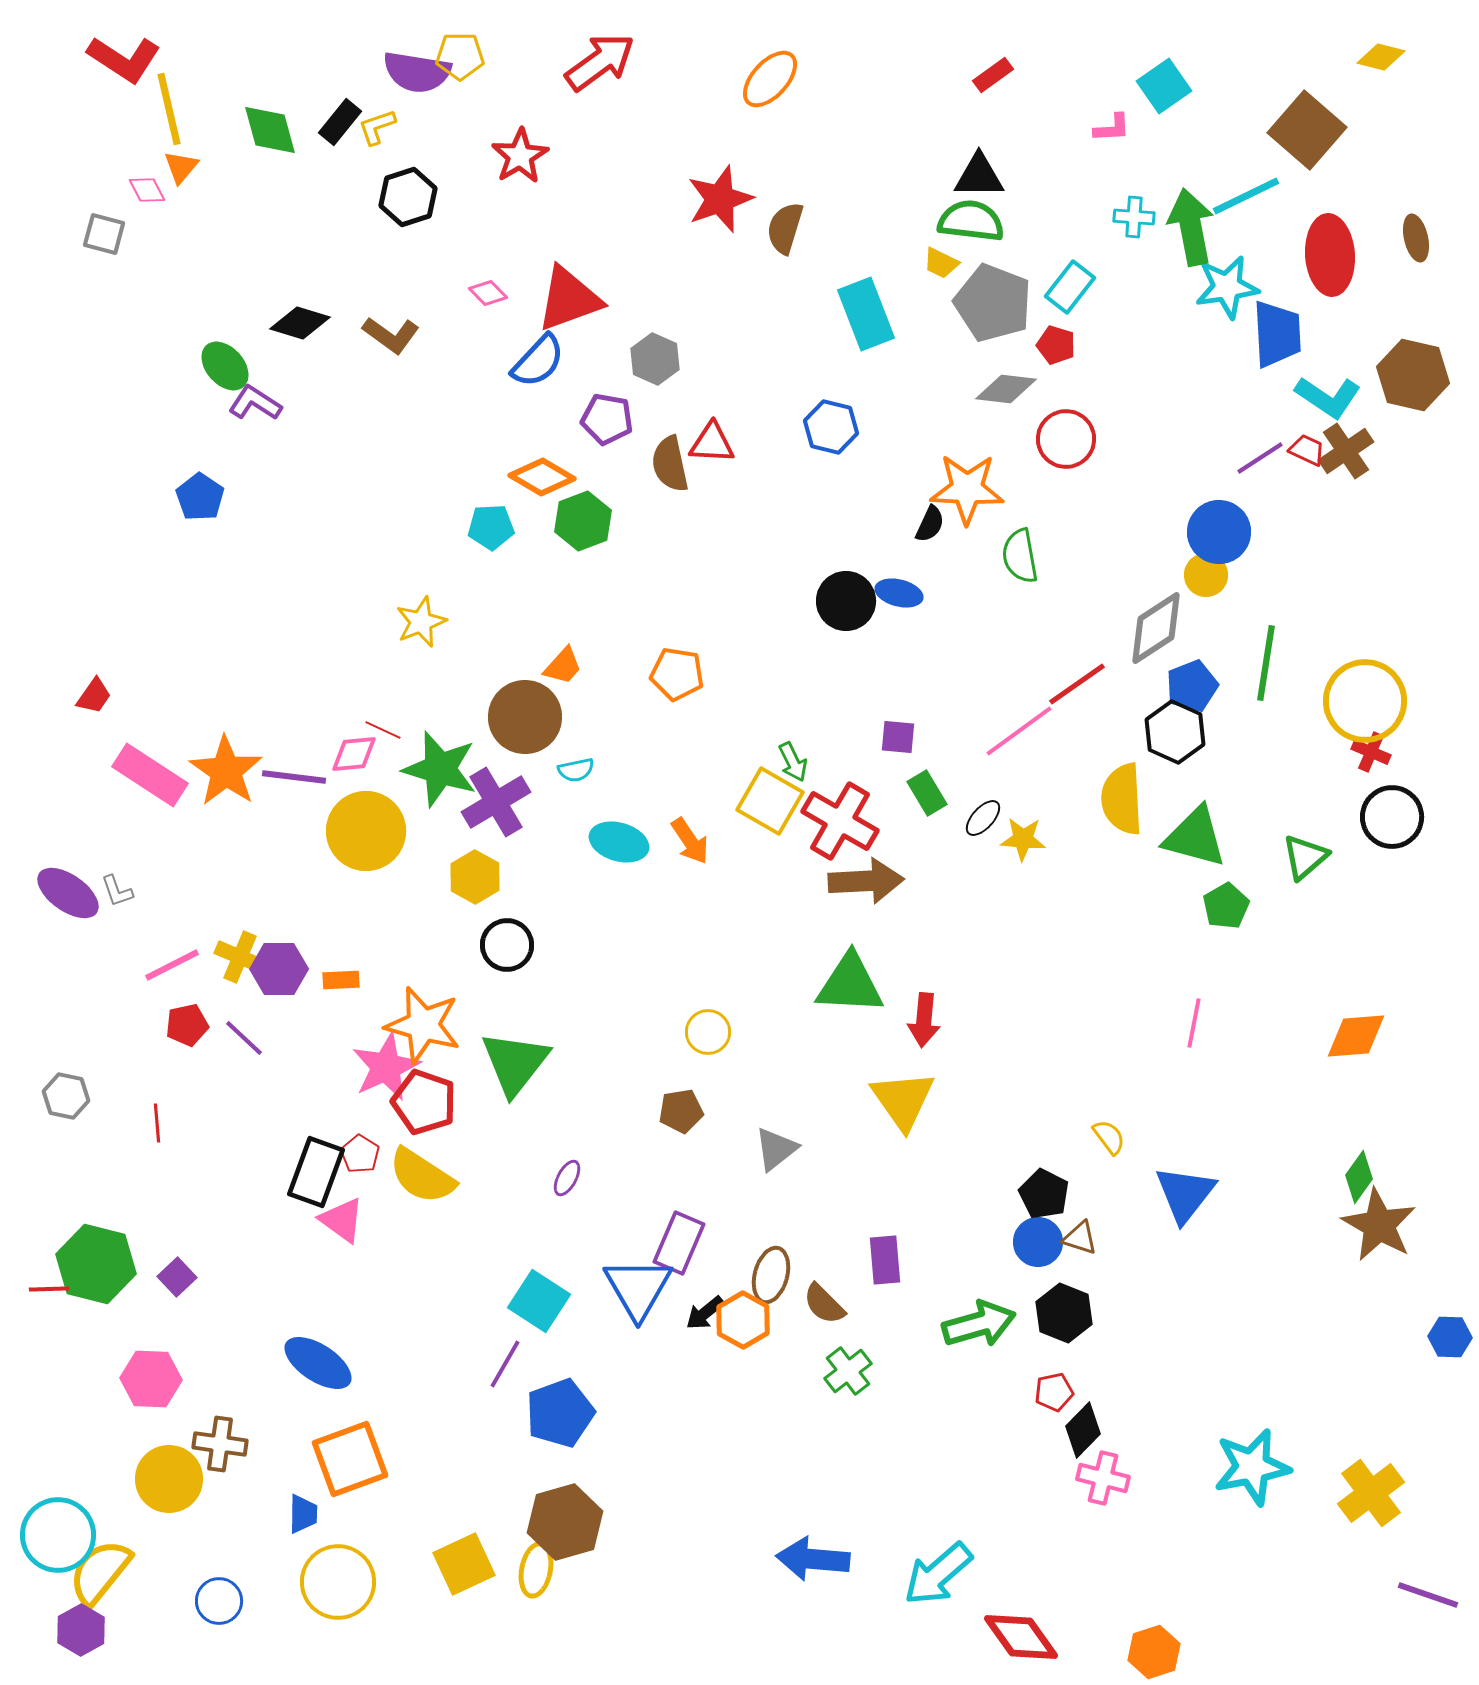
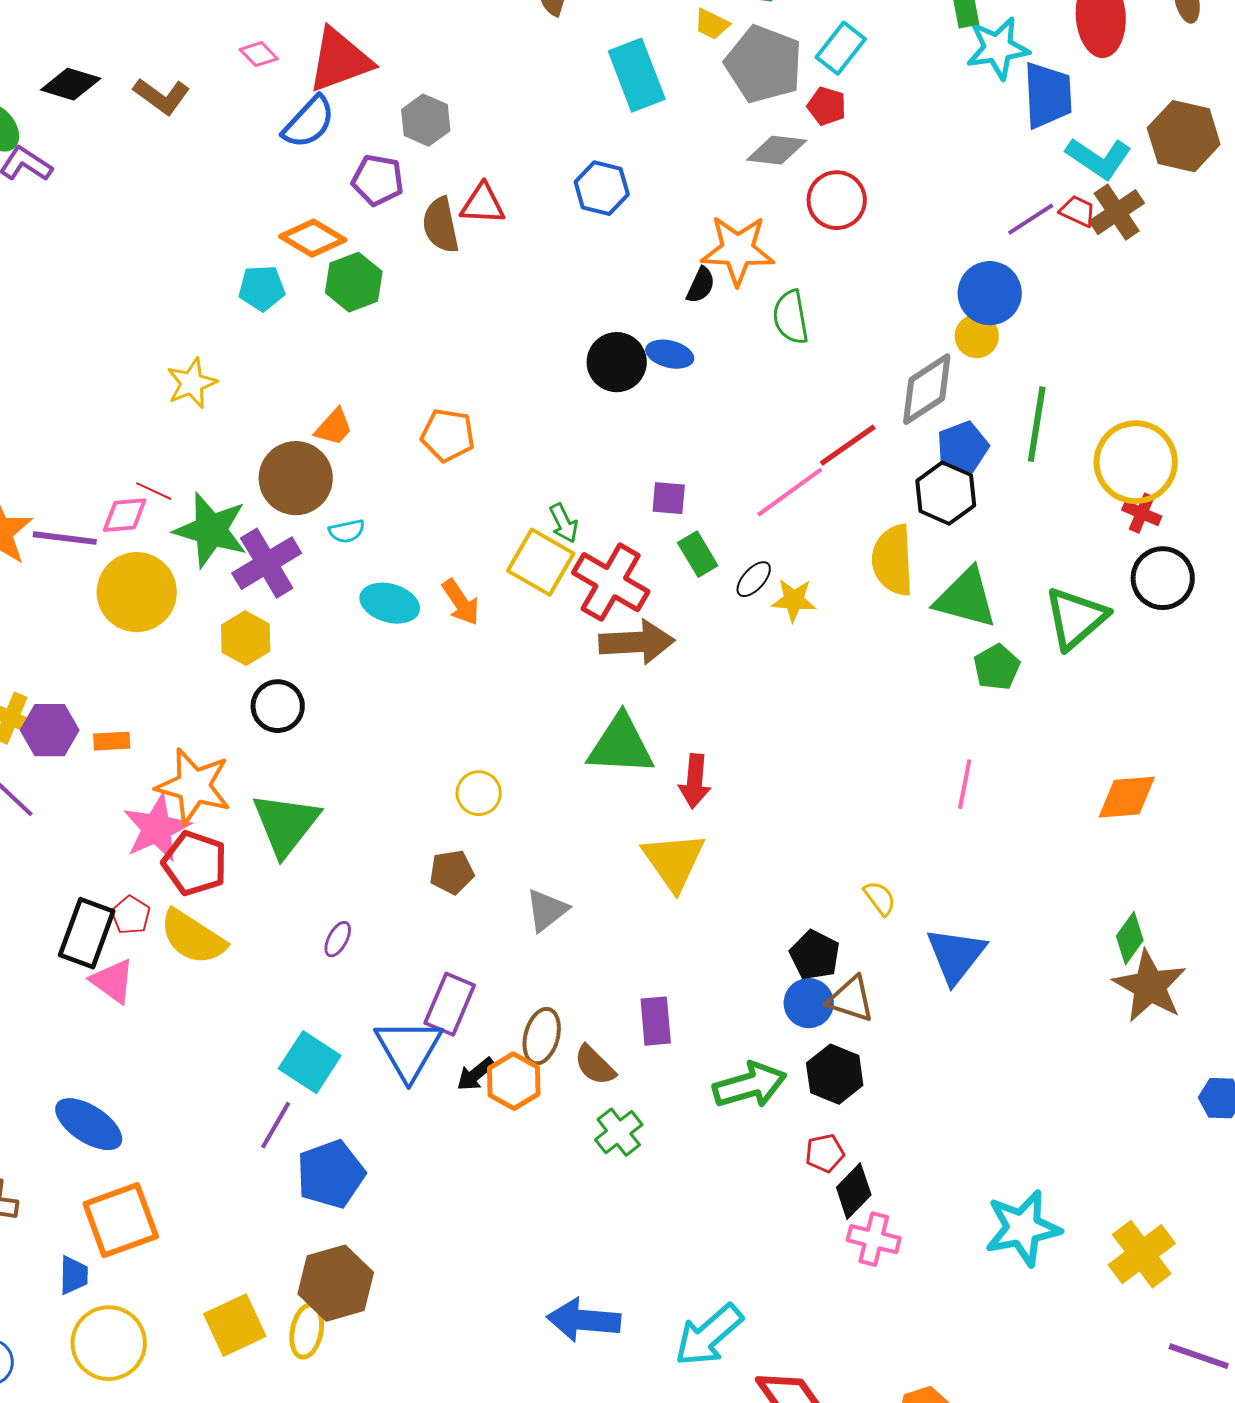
green triangle: (1305, 857) -> (1076, 618), size x1.4
brown triangle: (1080, 1238) -> (851, 999), size x1.4

